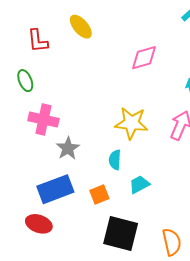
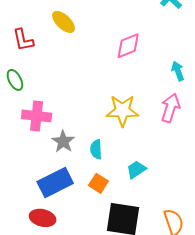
cyan semicircle: (115, 160) -> (96, 149), moved
orange square: (99, 195) -> (98, 183), turned -30

